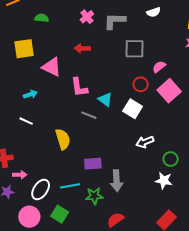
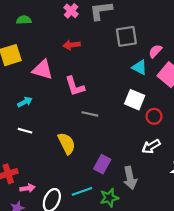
red circle: (141, 84) -> (154, 116), moved
cyan triangle: (105, 99) -> (139, 67), moved
white arrow: (145, 142) -> (151, 146), moved
purple rectangle: (93, 164) -> (102, 164), turned -48

